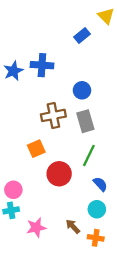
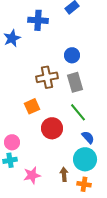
blue cross: (42, 65) -> (38, 20), moved
green line: (89, 155) -> (78, 112), turned -66
cyan circle: (97, 209) -> (85, 159), size x1.5
brown arrow: (73, 226) -> (64, 174), turned 40

